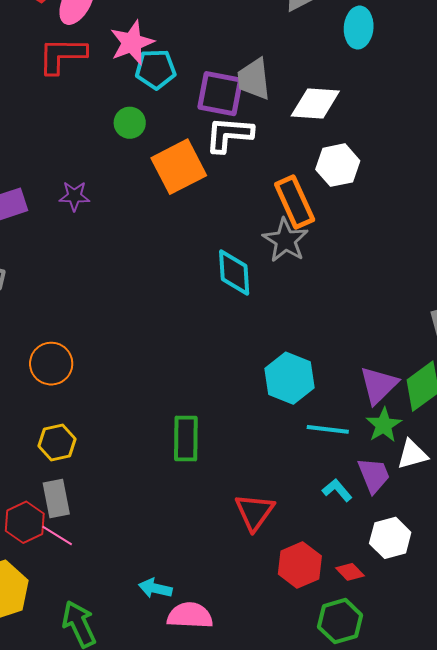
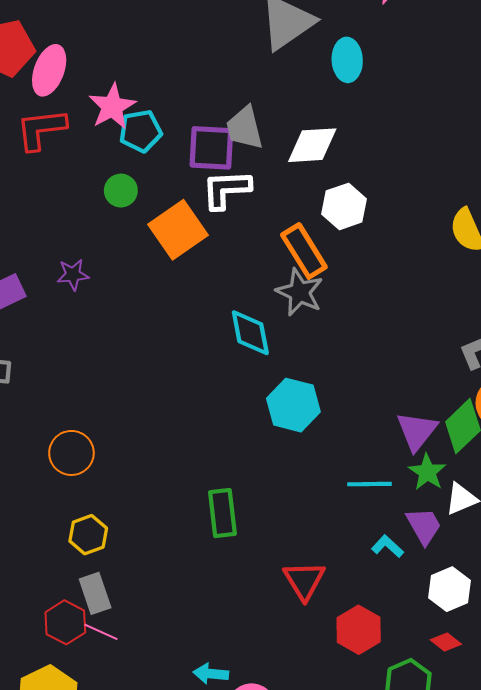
cyan hexagon: (290, 378) -> (293, 405), moved
red diamond: (350, 572) -> (446, 642), moved

